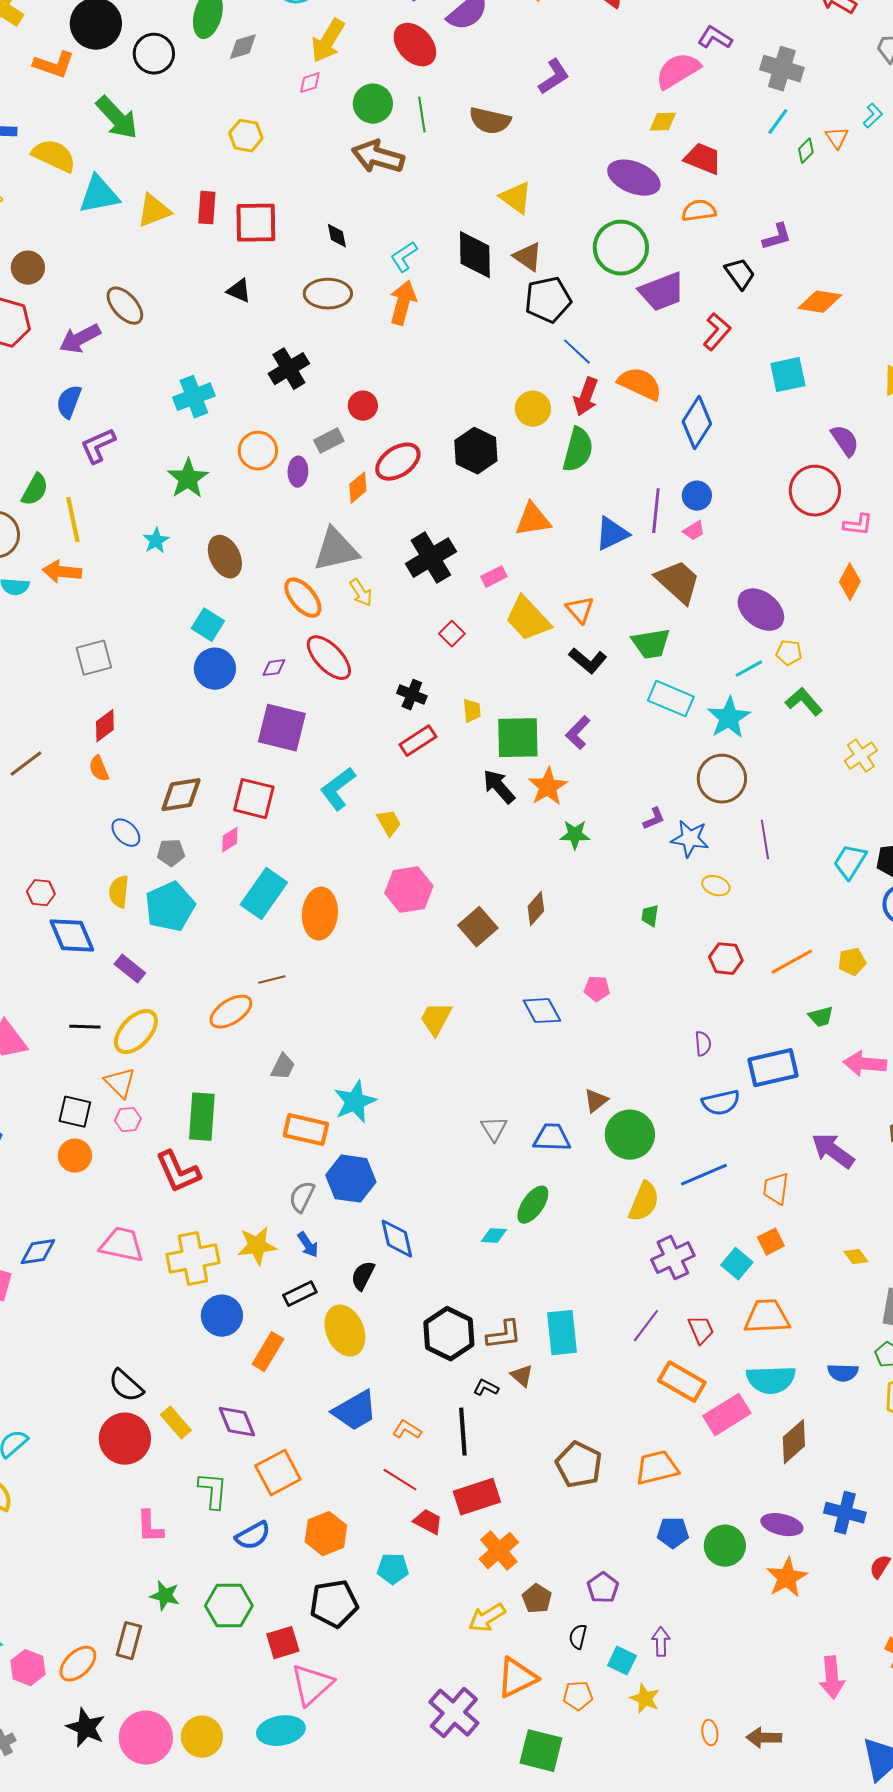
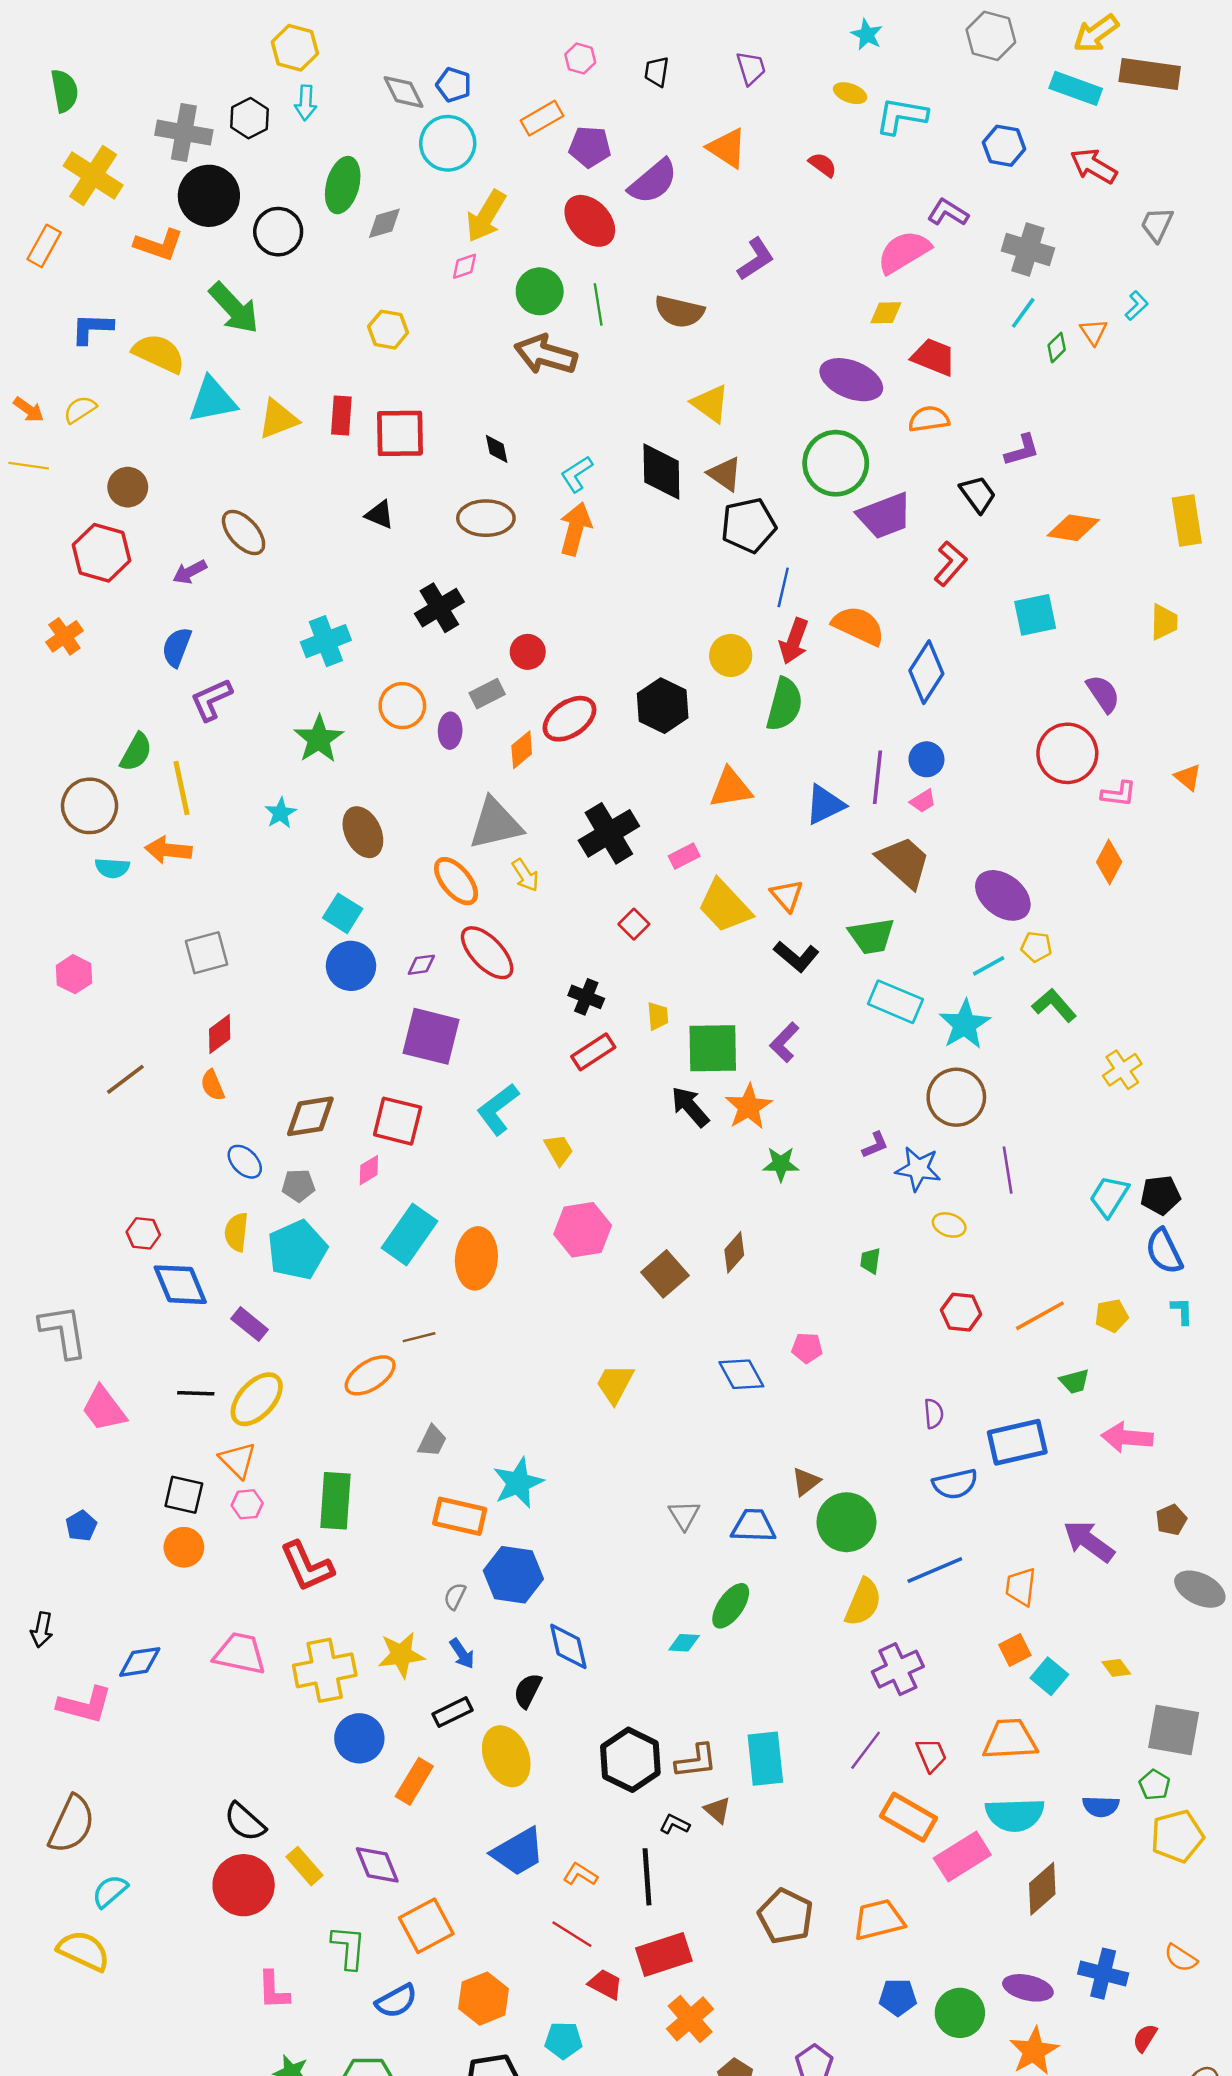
purple arrow: (80, 339) -> (190, 572), size x0.7
blue line: (577, 352) -> (783, 587), turned 60
gray semicircle: (302, 1197) -> (455, 1596), size x0.7
cyan square: (737, 1264) -> (1049, 1676), moved

